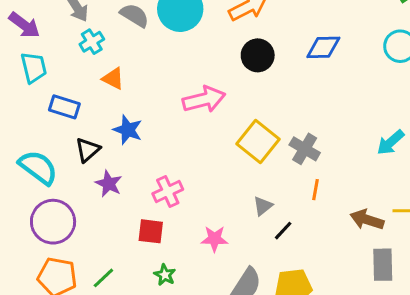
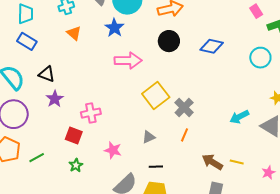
blue rectangle: (64, 107) -> (27, 41), moved
blue star: (128, 130) -> (114, 28), moved
black triangle: (88, 150) -> (47, 74), turned 48
black line: (283, 231) -> (156, 167), moved, turned 32

